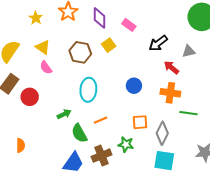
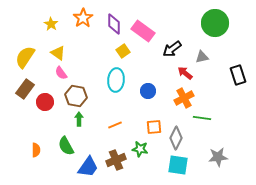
pink rectangle: (129, 25) -> (143, 31), size x1.6
brown hexagon: (80, 52) -> (76, 96), moved
cyan ellipse: (88, 90) -> (116, 80), moved
orange cross: (170, 93) -> (184, 98), turned -36
green arrow: (64, 114) -> (79, 119), turned -64
green semicircle: (79, 133) -> (66, 146), moved

